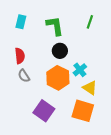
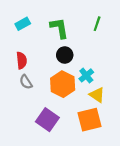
cyan rectangle: (21, 22) -> (23, 24), turned 48
orange square: (83, 111) -> (90, 120), turned -30

